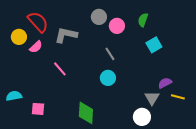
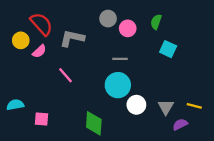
cyan square: (154, 45) -> (168, 49), turned -35
gray line: (110, 54) -> (120, 59), turned -56
cyan circle: (108, 78) -> (118, 85), size x1.5
purple semicircle: (165, 83) -> (180, 124), moved
white circle: (142, 117) -> (136, 105), moved

